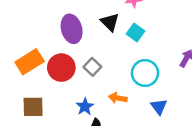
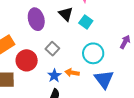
red circle: (61, 68) -> (27, 60), moved
blue star: (85, 107) -> (54, 76), moved
blue triangle: (159, 107) -> (104, 79), size x1.5

